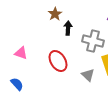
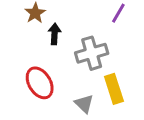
gray cross: (93, 41) -> (92, 53), turned -30

